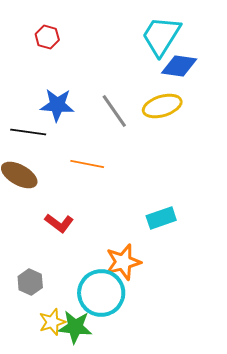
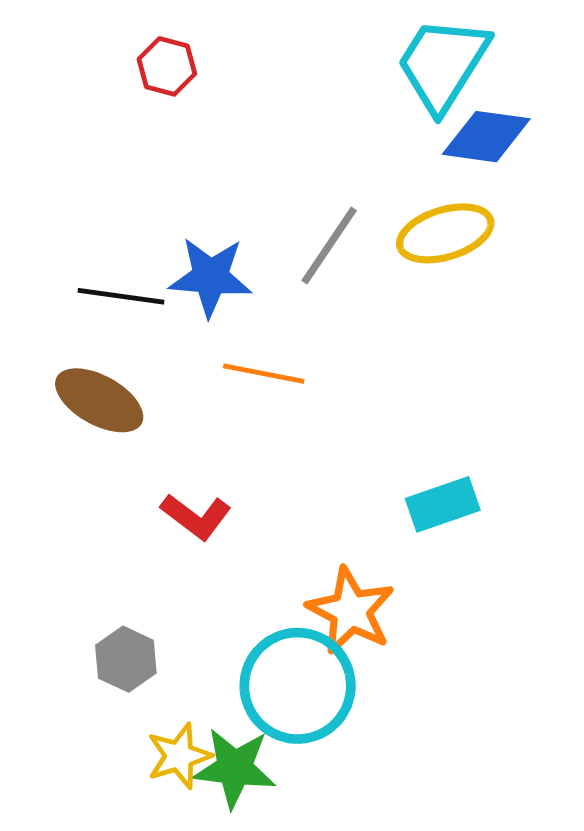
blue star: (57, 105) -> (210, 277), moved
gray line: (114, 111) -> (329, 245), turned 69
orange star: (123, 262) -> (351, 611), turned -30

